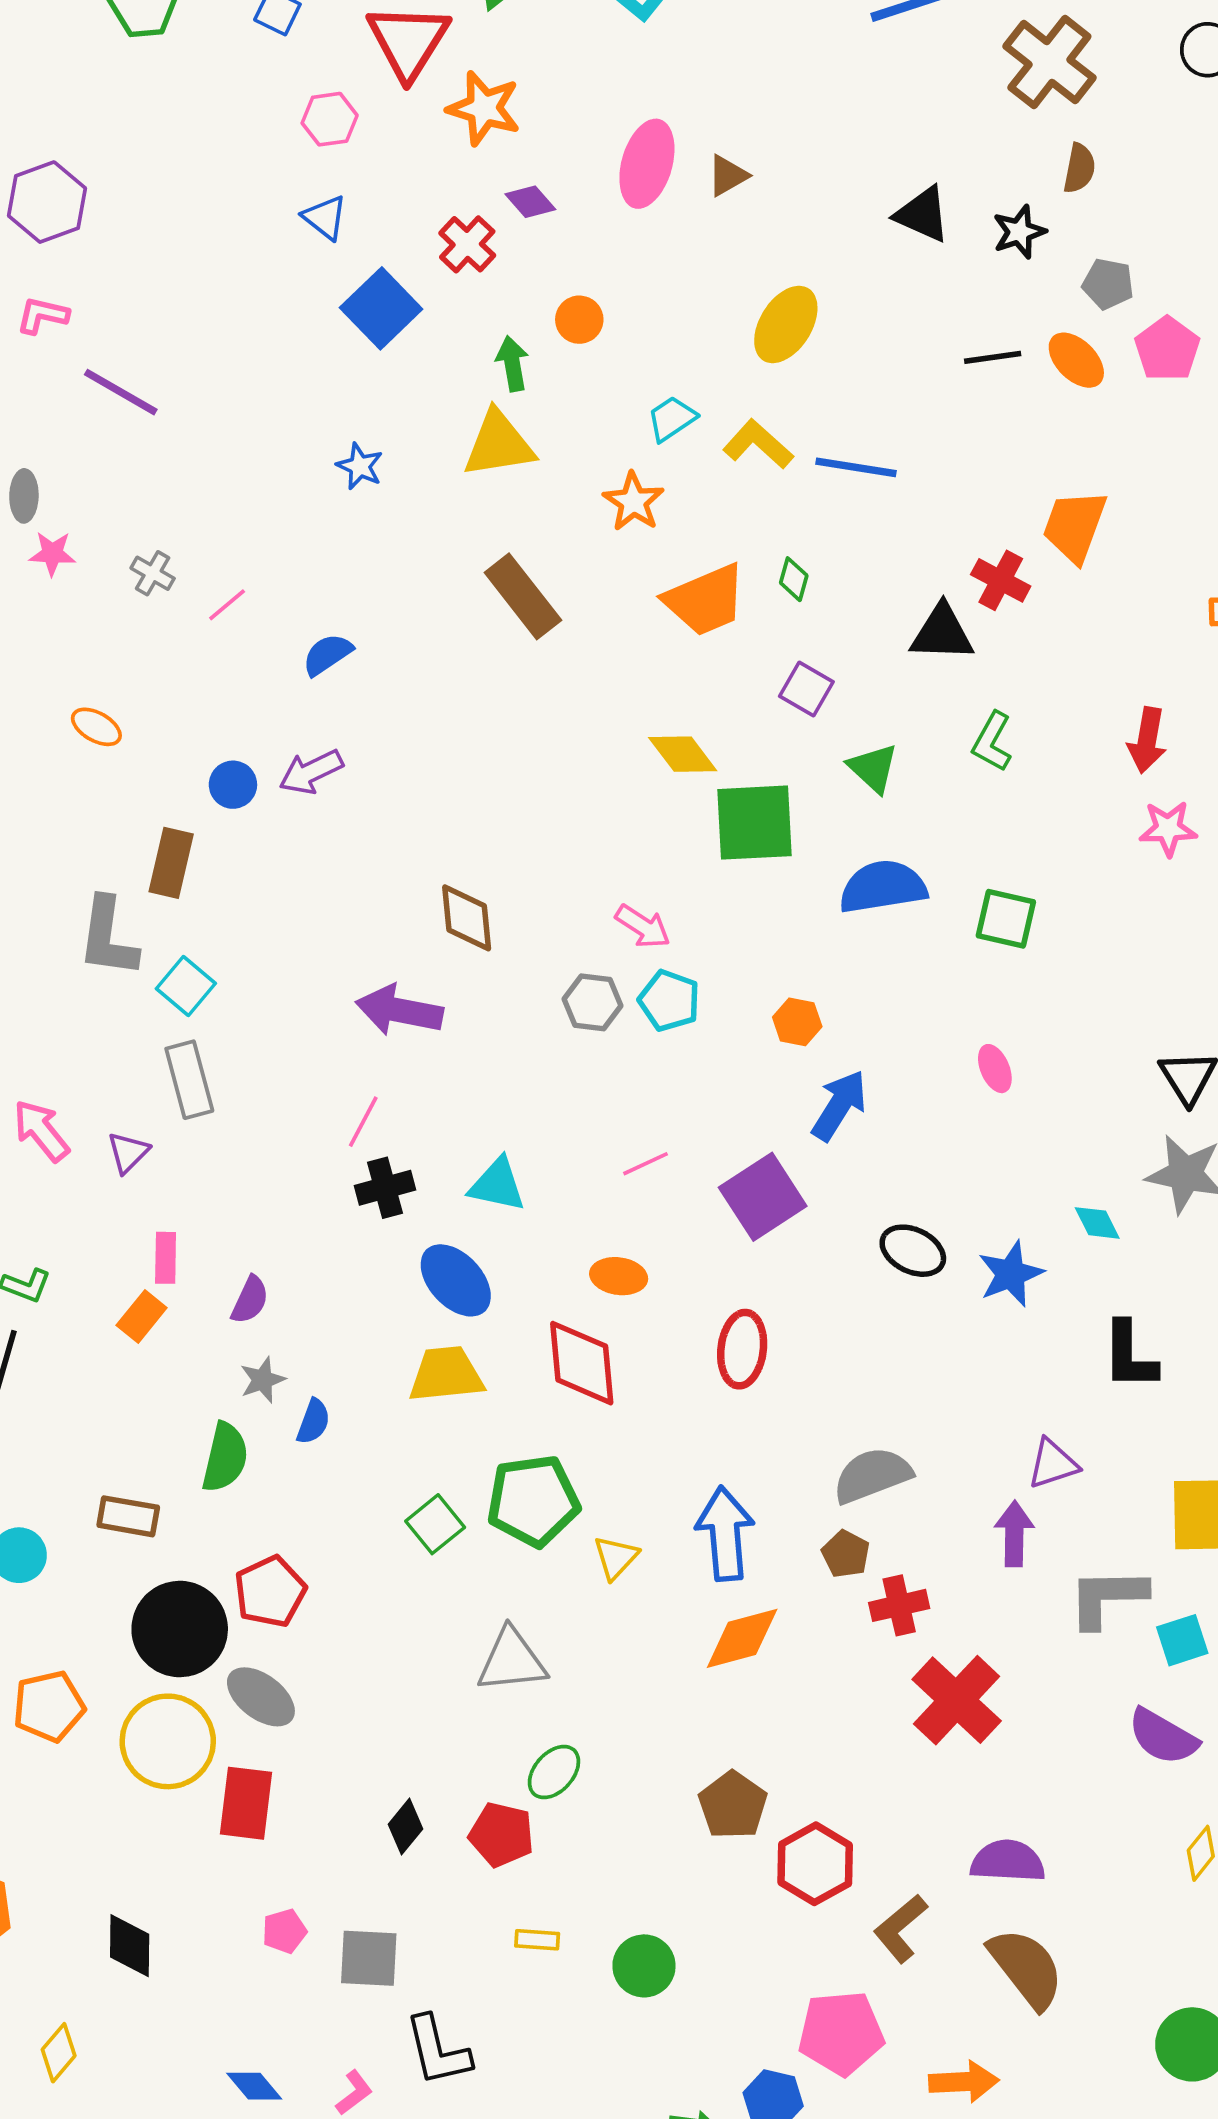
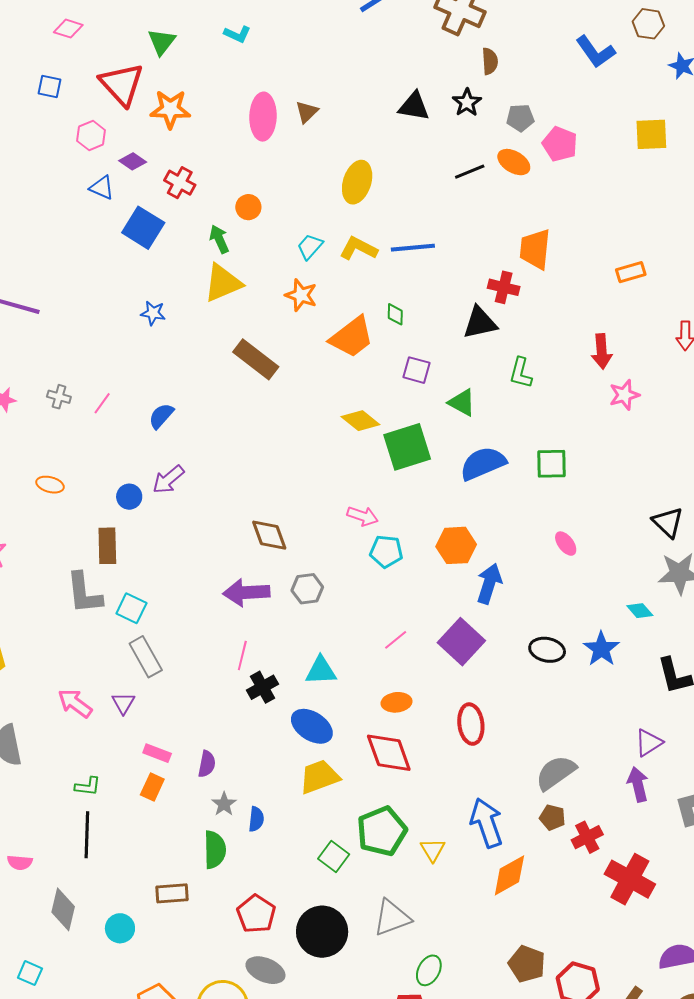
purple diamond: (530, 202) -> (133, 161), moved
gray hexagon: (593, 1002) -> (307, 589), moved
orange hexagon: (797, 1022) -> (456, 545), size x1.5
pink rectangle: (166, 1258) -> (157, 753), turned -56
black circle: (180, 1629) -> (322, 932), moved

